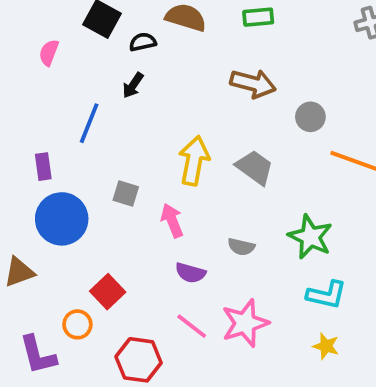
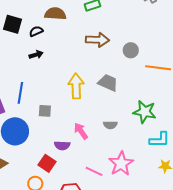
black arrow: (133, 85) -> (36, 55), turned -128
blue line: (89, 123) -> (20, 93), moved
pink arrow: (172, 221) -> (81, 131), moved
purple semicircle: (190, 273) -> (62, 145), moved

